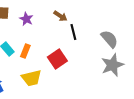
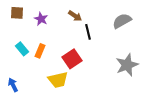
gray semicircle: (109, 39) -> (122, 21), moved, turned -78
yellow trapezoid: (31, 78) -> (58, 80), moved

